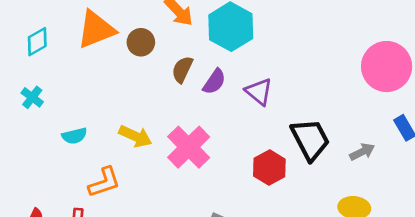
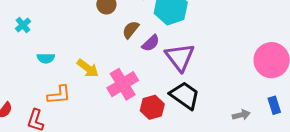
purple triangle: (259, 92) -> (180, 57), size x1.5
black trapezoid: (310, 139) -> (185, 95), moved, turned -40
red hexagon: (269, 168) -> (152, 107), moved

